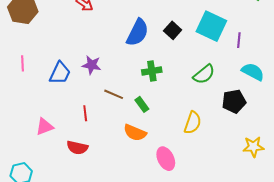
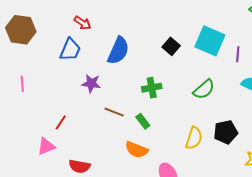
blue semicircle: (138, 32) -> (118, 51), moved
blue trapezoid: (60, 73) -> (70, 50), moved
black pentagon: (234, 101) -> (226, 132), moved
red line: (85, 113) -> (61, 122), moved, turned 42

